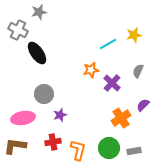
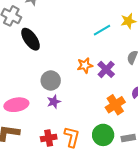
orange star: (91, 70) -> (85, 65), moved
gray circle: (44, 94) -> (51, 81), moved
red cross: (53, 142) -> (49, 138), moved

